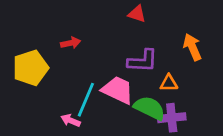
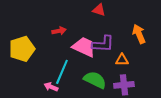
red arrow: (71, 43) -> (59, 31), moved
pink trapezoid: (118, 90) -> (84, 47), moved
green semicircle: (150, 108) -> (95, 80), moved

